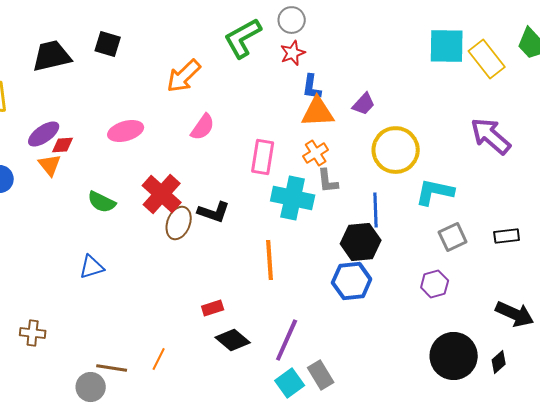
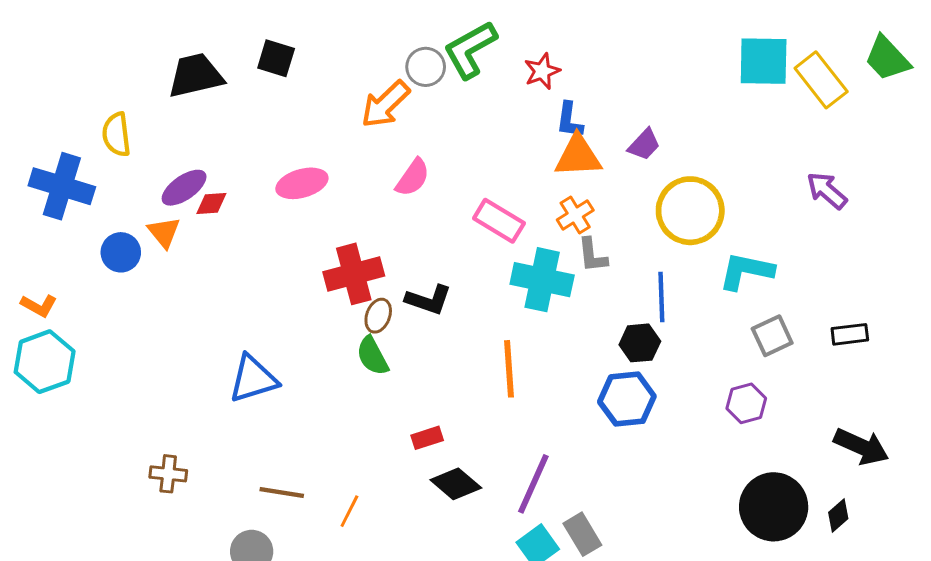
gray circle: (292, 20) -> (426, 67), moved
purple arrow: (491, 136) -> (827, 191), size x0.7
pink rectangle: (263, 157) -> (499, 221), turned -68
orange triangle: (50, 165) -> (164, 232), moved
red cross: (162, 194) -> (354, 274), turned 33
green semicircle: (102, 202) -> (372, 356), moved, turned 36
brown ellipse: (179, 223) -> (378, 316), size x0.7
black hexagon: (361, 242) -> (640, 343), size x0.7
blue triangle: (92, 267) -> (253, 379), size x1.4
brown line: (112, 368) -> (282, 492), moved

